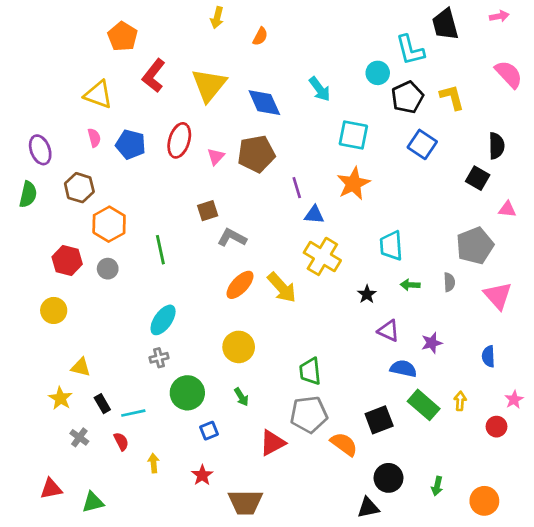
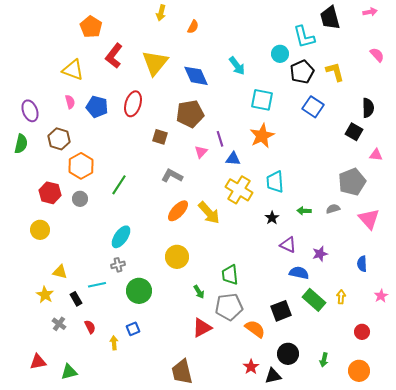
pink semicircle: (509, 74) -> (377, 55), size x0.7
pink triangle: (216, 157) -> (201, 152), moved
brown square: (208, 211) -> (160, 137), moved, turned 35
cyan trapezoid: (391, 246) -> (275, 182), moved
green line: (160, 250) -> (119, 185), turned 45
gray semicircle: (449, 282) -> (333, 209), turned -104
green arrow: (241, 397) -> (199, 292), moved
cyan line: (133, 413) -> (97, 285), moved
red circle: (496, 427) -> (362, 332), moved
blue square: (209, 431) -> (133, 329), moved
red star: (202, 475) -> (251, 367), moved
brown trapezoid: (245, 502) -> (182, 372), turned 76

